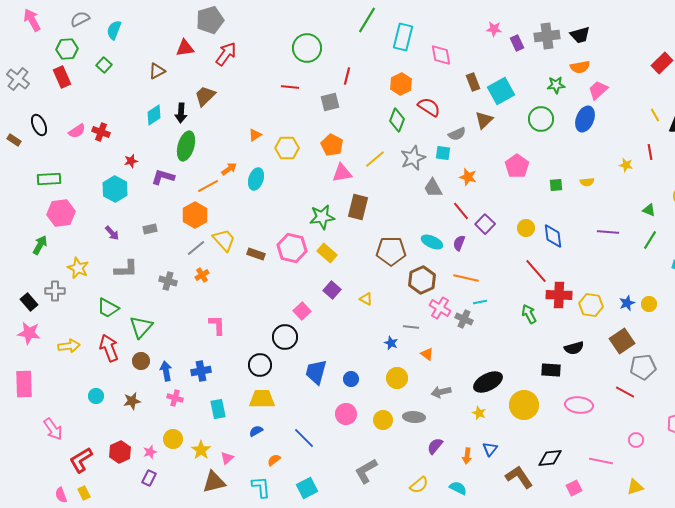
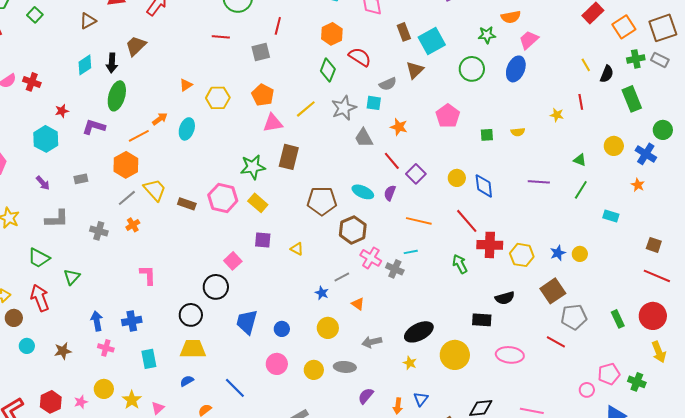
orange line: (466, 278) -> (419, 221), moved
purple square: (332, 290) -> (263, 240), turned -36
green triangle: (141, 327) -> (72, 277), size x0.7
gray line: (411, 327) -> (342, 277), turned -35
brown circle: (141, 361) -> (14, 318), moved
pink circle: (636, 440) -> (587, 390), moved

